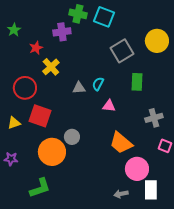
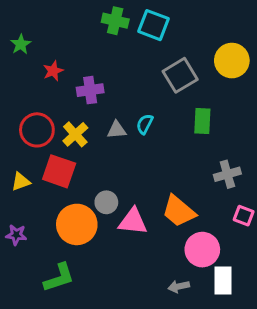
purple cross: (62, 32) -> (90, 90), moved
yellow cross: (51, 67) -> (75, 134), moved
pink triangle: (109, 106) -> (133, 221), moved, size x1.5

